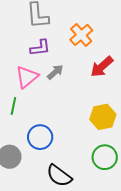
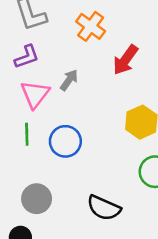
purple L-shape: (40, 48) -> (27, 57), moved
blue circle: (40, 137) -> (65, 141), moved

